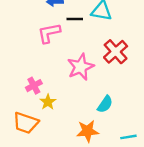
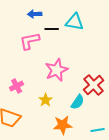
red cross: (116, 52) -> (94, 85), moved
yellow star: (48, 102) -> (46, 100), moved

